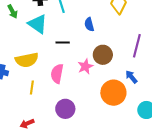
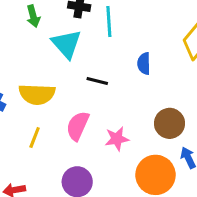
brown circle: (103, 55) -> (170, 123), moved
pink star: (85, 66) -> (117, 139), moved

